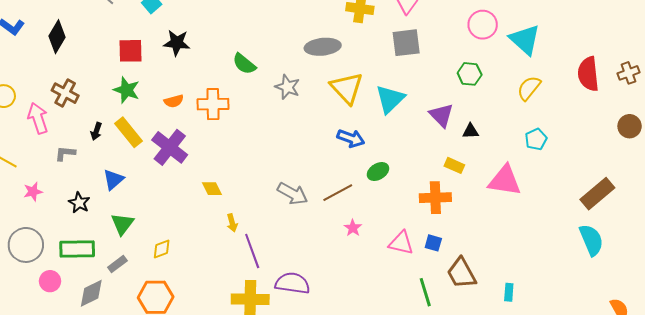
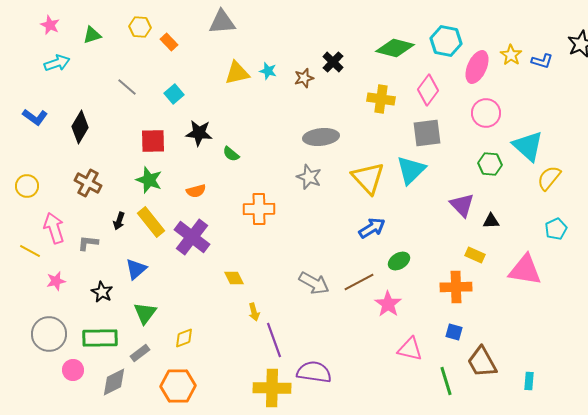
pink circle: (483, 25) -> (486, 113), moved
cyan triangle: (525, 40) -> (528, 146), moved
gray ellipse: (323, 47) -> (321, 137), moved
green semicircle: (244, 64) -> (231, 154), moved, size x0.7
cyan triangle: (390, 99) -> (411, 170), moved
orange cross: (213, 104) -> (259, 209), moved
pink arrow: (38, 118) -> (54, 228), moved
blue arrow: (351, 138) -> (372, 228), turned -52
pink star: (353, 228) -> (388, 304), moved, size x1.5
pink triangle: (401, 243) -> (410, 349), moved

